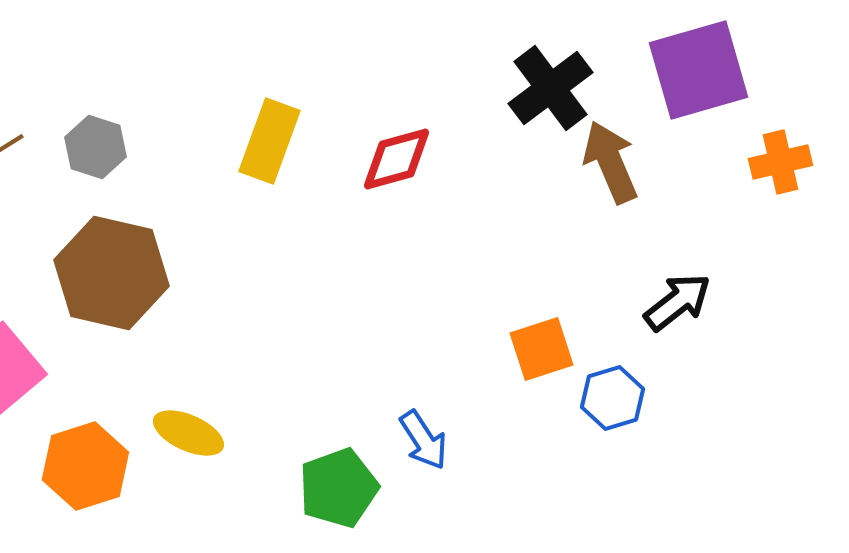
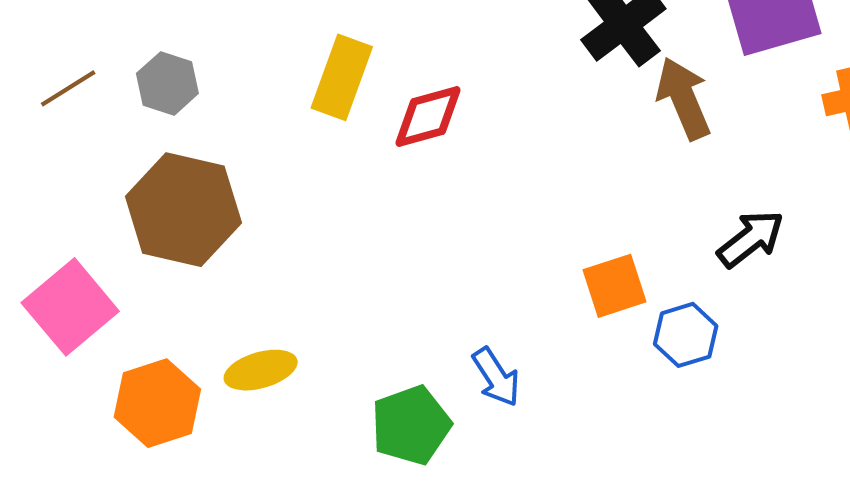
red diamond: (396, 159) -> (428, 116), moved
yellow ellipse: (188, 433) -> (261, 370), turned -40

